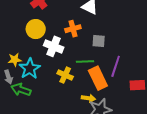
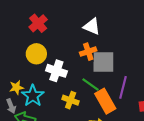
orange cross: (73, 29) -> (88, 52), moved
gray square: (99, 41) -> (103, 62), size x1.6
green line: (85, 61) -> (90, 84), turned 42

